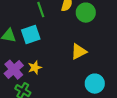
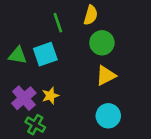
green circle: (86, 13) -> (102, 43), moved
cyan circle: (95, 84) -> (108, 116), moved

